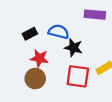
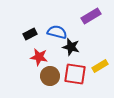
purple rectangle: (95, 15) -> (91, 16), turned -36
brown circle: (35, 79) -> (50, 76), moved

